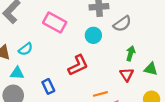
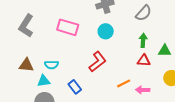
gray semicircle: (122, 24) -> (144, 13), moved
cyan semicircle: (26, 49) -> (52, 65), moved, turned 48
red triangle: (127, 75) -> (144, 61), turned -40

